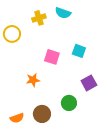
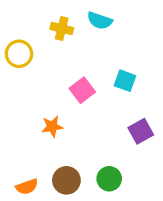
yellow cross: (39, 18) -> (62, 28), turned 32
pink square: (52, 57) -> (82, 90), turned 35
green circle: (69, 103) -> (109, 179), moved

